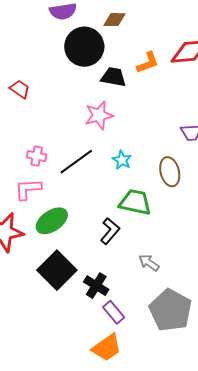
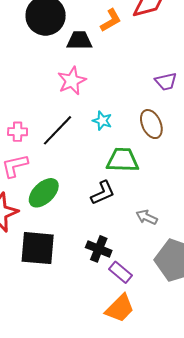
black L-shape: (110, 231) -> (103, 193), turned 36
black square: (57, 270) -> (38, 248), moved, turned -30

